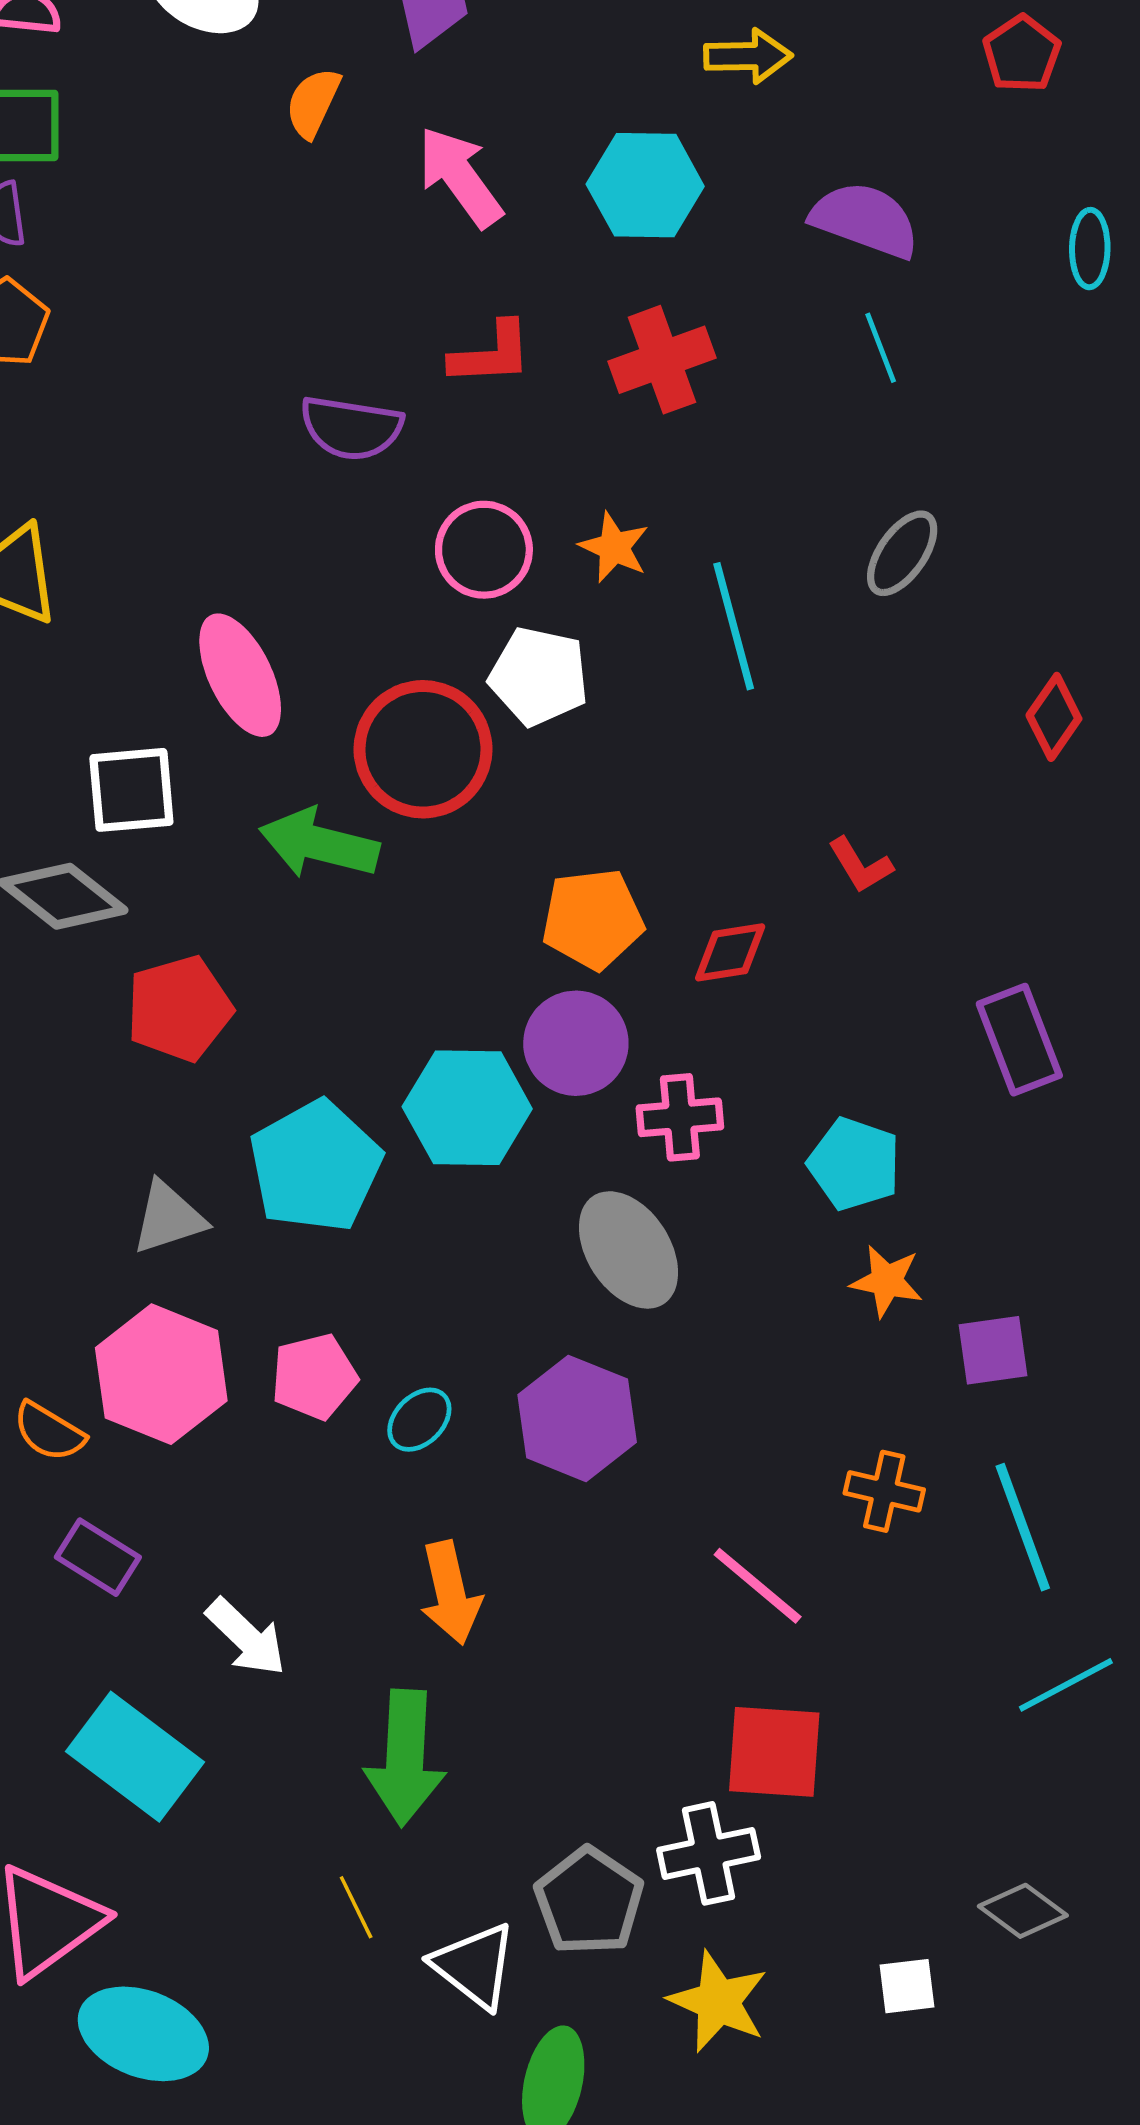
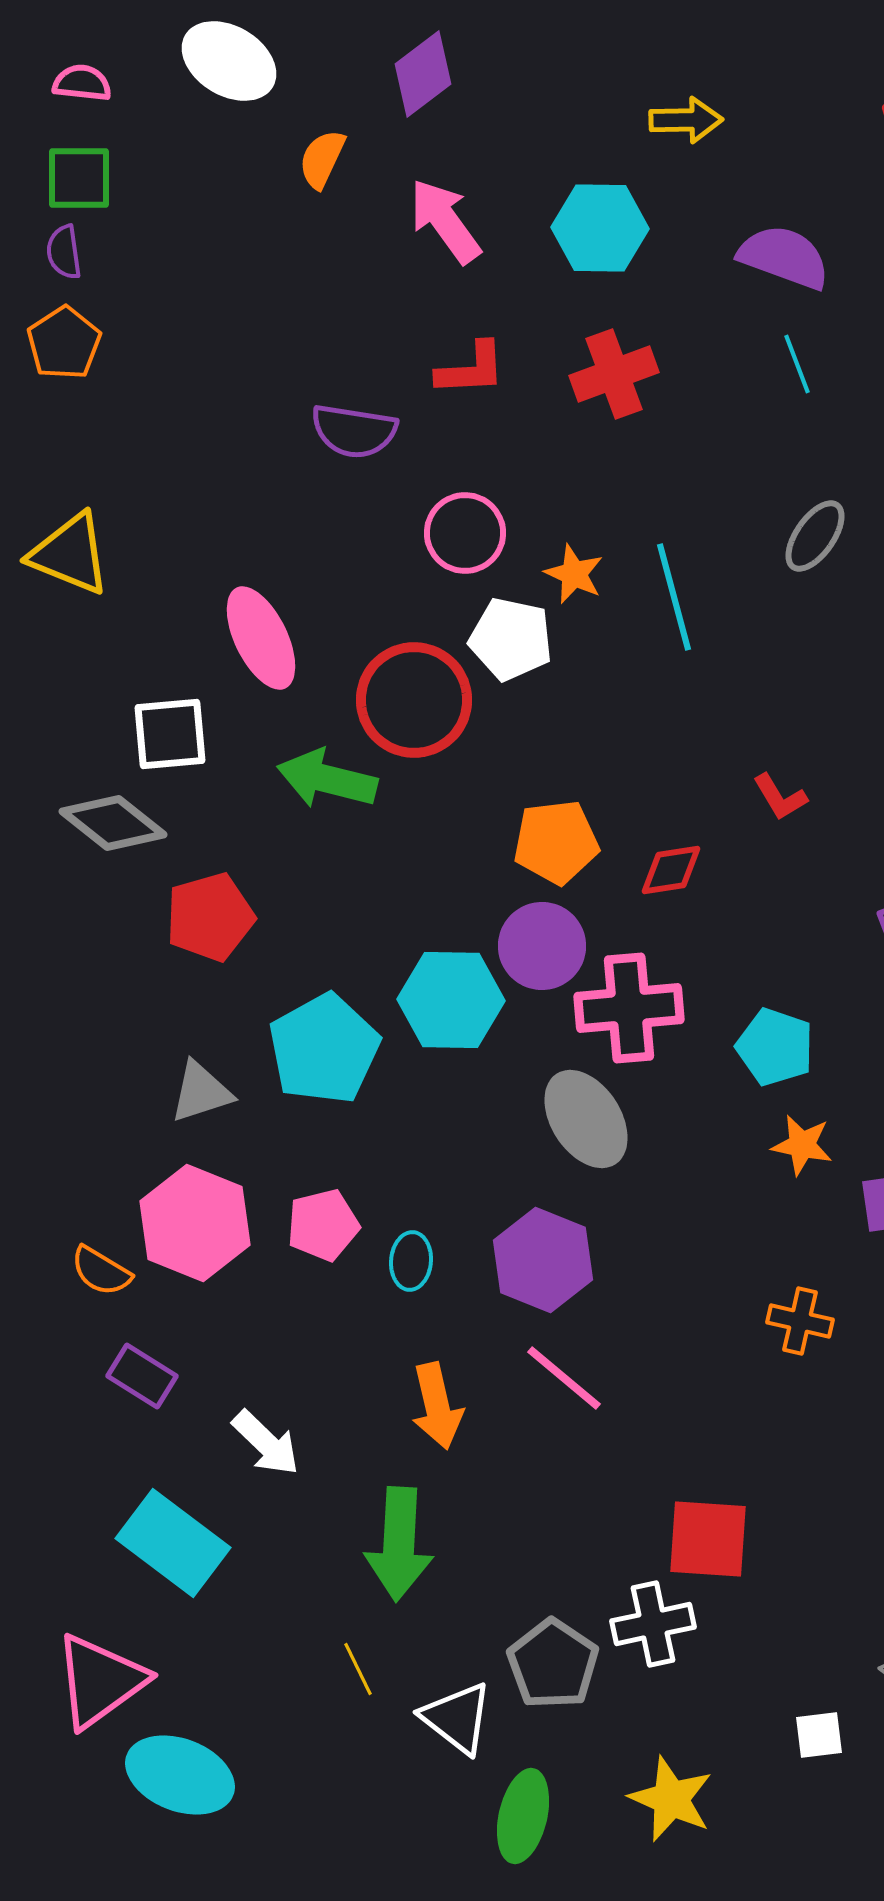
orange star: (614, 547) -> (574, 574), moved
pink cross: (680, 1117) -> (629, 1008), size x1.5
cyan ellipse: (419, 1420) -> (411, 1261), turned -40
pink line: (758, 1586) -> (564, 1378), moved
yellow star: (718, 2002) -> (671, 1799), moved

